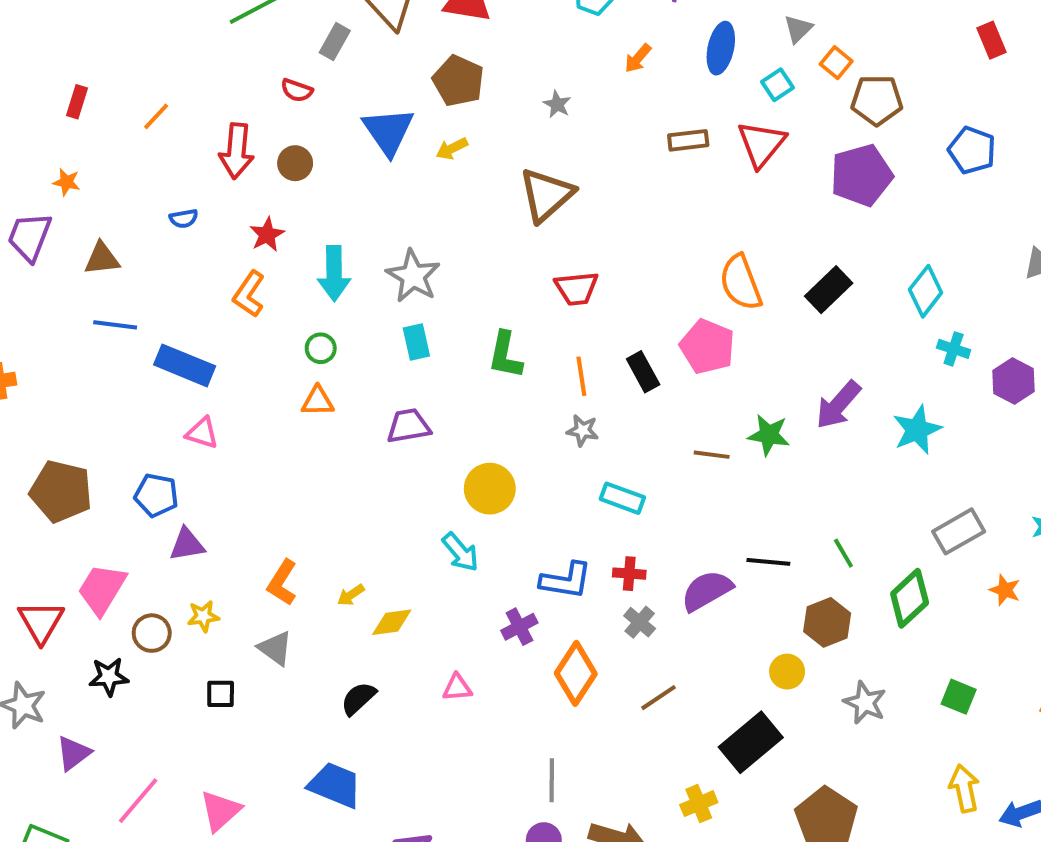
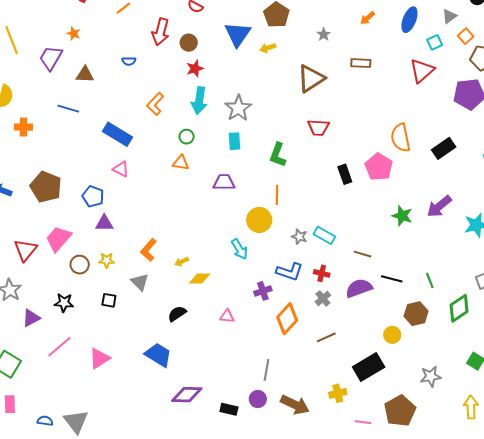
brown rectangle: (688, 140) -> (361, 63), moved
red star: (267, 234) -> (195, 69), moved
blue line: (115, 325) -> (68, 109), moved
orange line: (581, 376) -> (277, 195), moved
gray star: (583, 430) -> (299, 237), moved
brown line: (712, 455) -> (363, 254), moved
black star: (109, 677) -> (64, 303), moved
gray star: (865, 703) -> (431, 376), moved, turned 30

